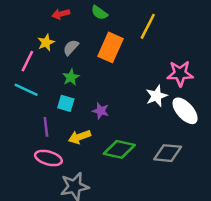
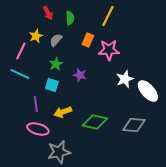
green semicircle: (99, 13) -> (70, 18), moved, turned -128
red arrow: (61, 14) -> (48, 13), turned -104
yellow line: (148, 26) -> (108, 16), moved
orange rectangle: (111, 47) -> (88, 40), size x0.6
pink star: (180, 74) -> (109, 50), moved
purple star: (101, 111) -> (80, 75), moved

